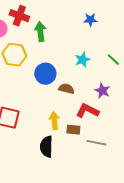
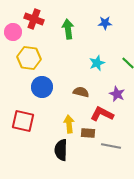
green arrow: (40, 32) -> (68, 29), moved
blue circle: (45, 74) -> (42, 87), moved

